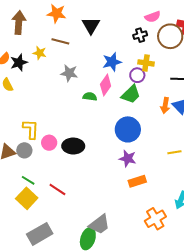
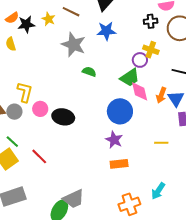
blue star: (112, 62) -> (106, 31), moved
gray star: (69, 73) -> (74, 45), size x1.4
pink diamond: (106, 85) -> (140, 91), moved, turned -60

